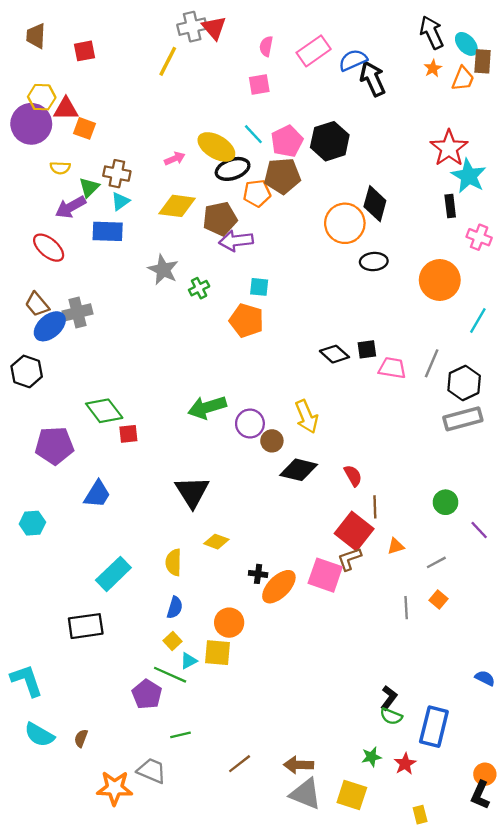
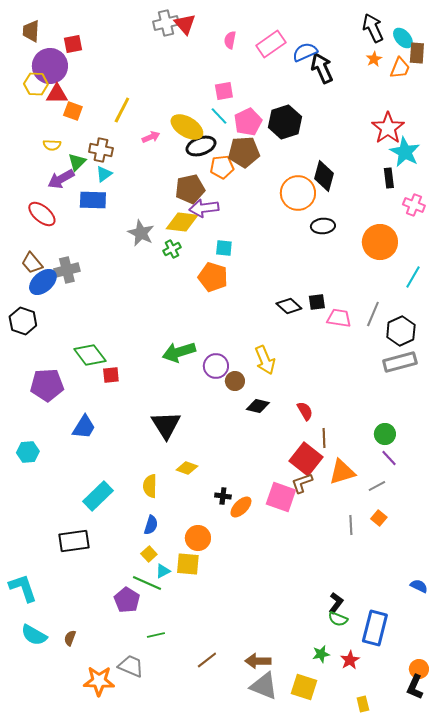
yellow line: (168, 61) -> (122, 110), moved
pink square: (259, 84) -> (224, 91), moved
purple circle: (31, 124) -> (50, 66), moved
yellow diamond: (177, 206) -> (182, 222), moved
black diamond: (299, 470) -> (258, 406), size x0.7
purple line: (479, 530) -> (389, 458), moved
orange triangle: (396, 546) -> (342, 472), size x1.8
orange ellipse: (279, 587) -> (241, 507), size x0.7

